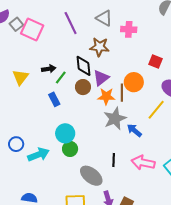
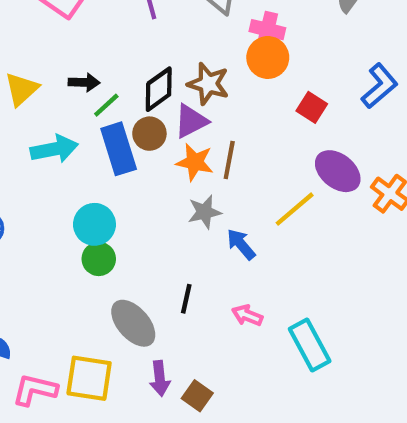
brown star: (99, 47) -> (208, 84), moved
black diamond: (84, 66) -> (159, 89), turned 50
orange circle: (134, 82) -> (268, 57), moved
blue rectangle: (54, 99) -> (119, 149), moved, size x1.6
gray star: (115, 119) -> (204, 212), size x0.7
cyan arrow: (38, 155) -> (54, 149), moved
pink arrow: (143, 163) -> (247, 315), size x0.6

